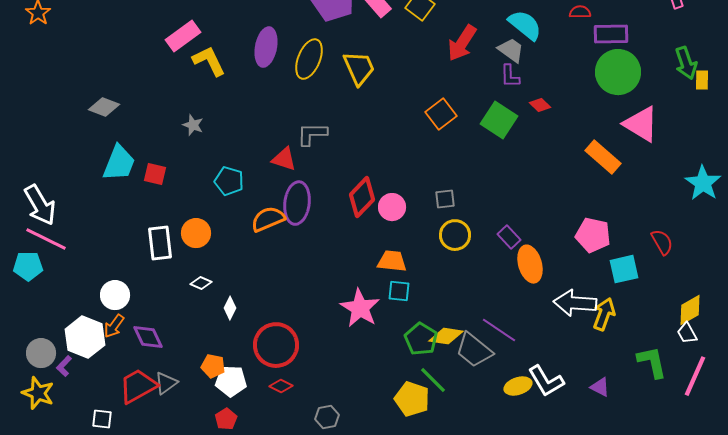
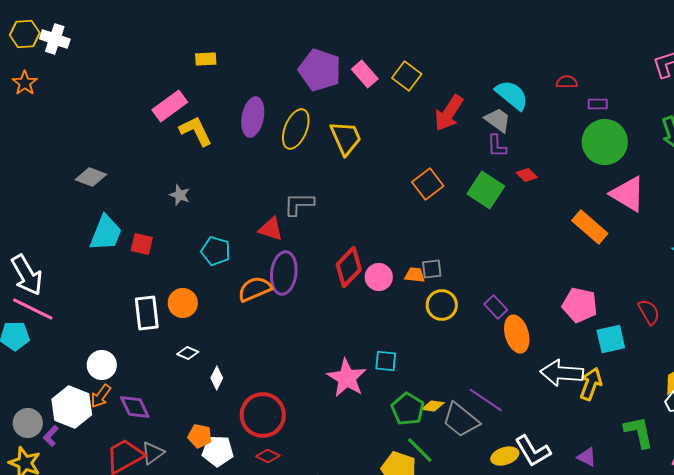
purple rectangle: (611, 34) -> (598, 104), size x0.6
orange trapezoid: (392, 261) -> (415, 275), moved, size x0.7
yellow diamond: (446, 336) -> (433, 406), size x0.7

